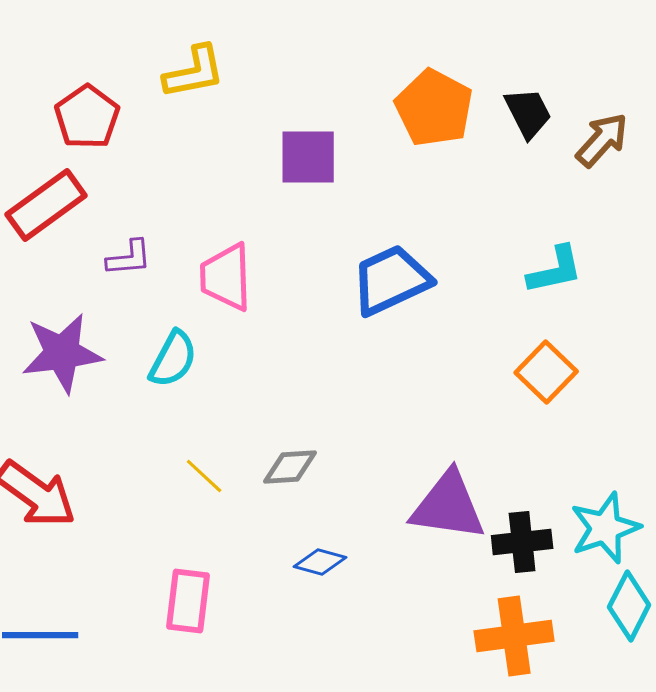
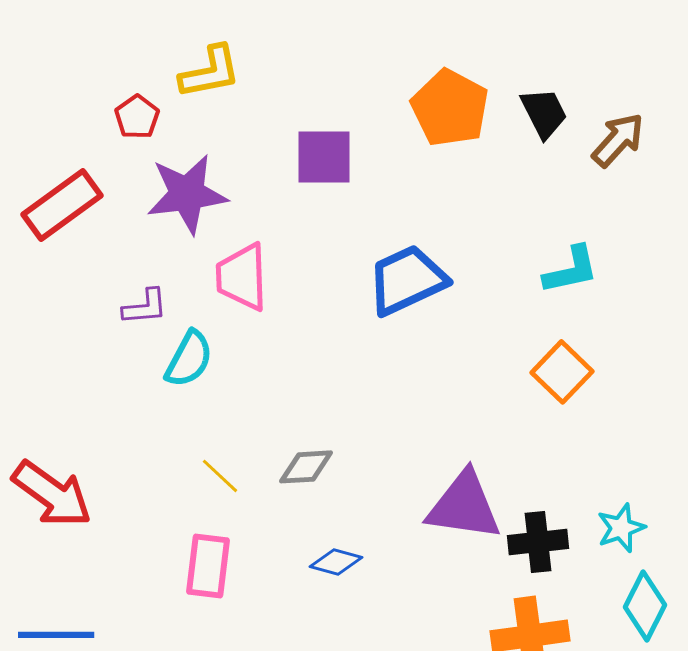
red pentagon: (87, 117) -> (137, 117), moved, size x0.7
purple L-shape: (129, 258) -> (145, 307), moved
purple star: (62, 353) -> (187, 194), moved
cyan star: (605, 528) -> (621, 528), size x0.7
pink rectangle: (188, 601) -> (208, 566), moved

